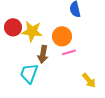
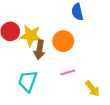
pink line: (69, 52) -> (68, 72), moved
brown arrow: (43, 54) -> (39, 50), moved

